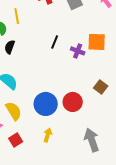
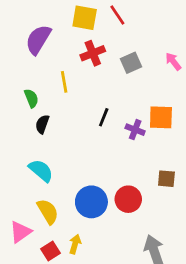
yellow line: (17, 16) -> (64, 82), moved
brown square: (101, 87) -> (166, 179), turned -32
yellow arrow: (48, 135) -> (75, 244), moved

